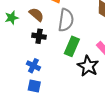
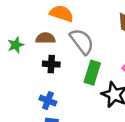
brown semicircle: (36, 14) -> (45, 38), turned -35
gray semicircle: (66, 20) -> (82, 41), turned -40

